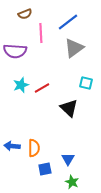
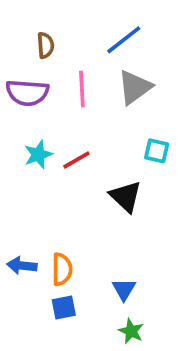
brown semicircle: (25, 14) -> (46, 45), moved, turned -72
pink line: (41, 33) -> (82, 89), moved
blue square: (45, 169) -> (64, 308), moved

